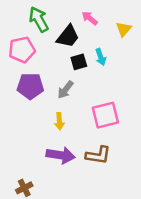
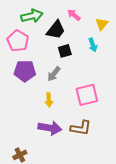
green arrow: (39, 19) -> (32, 16), turned 105
pink pentagon: (22, 50) -> (18, 41), turned -30
cyan arrow: (101, 57) -> (93, 45), moved

